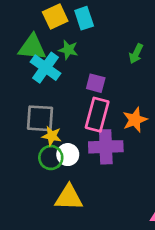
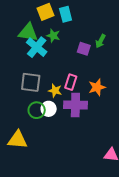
purple square: (96, 83) -> (84, 49), moved
pink rectangle: (97, 115) -> (71, 82), size x0.7
yellow star: (52, 136) -> (55, 91), moved
yellow triangle: (69, 198) -> (18, 140), moved

